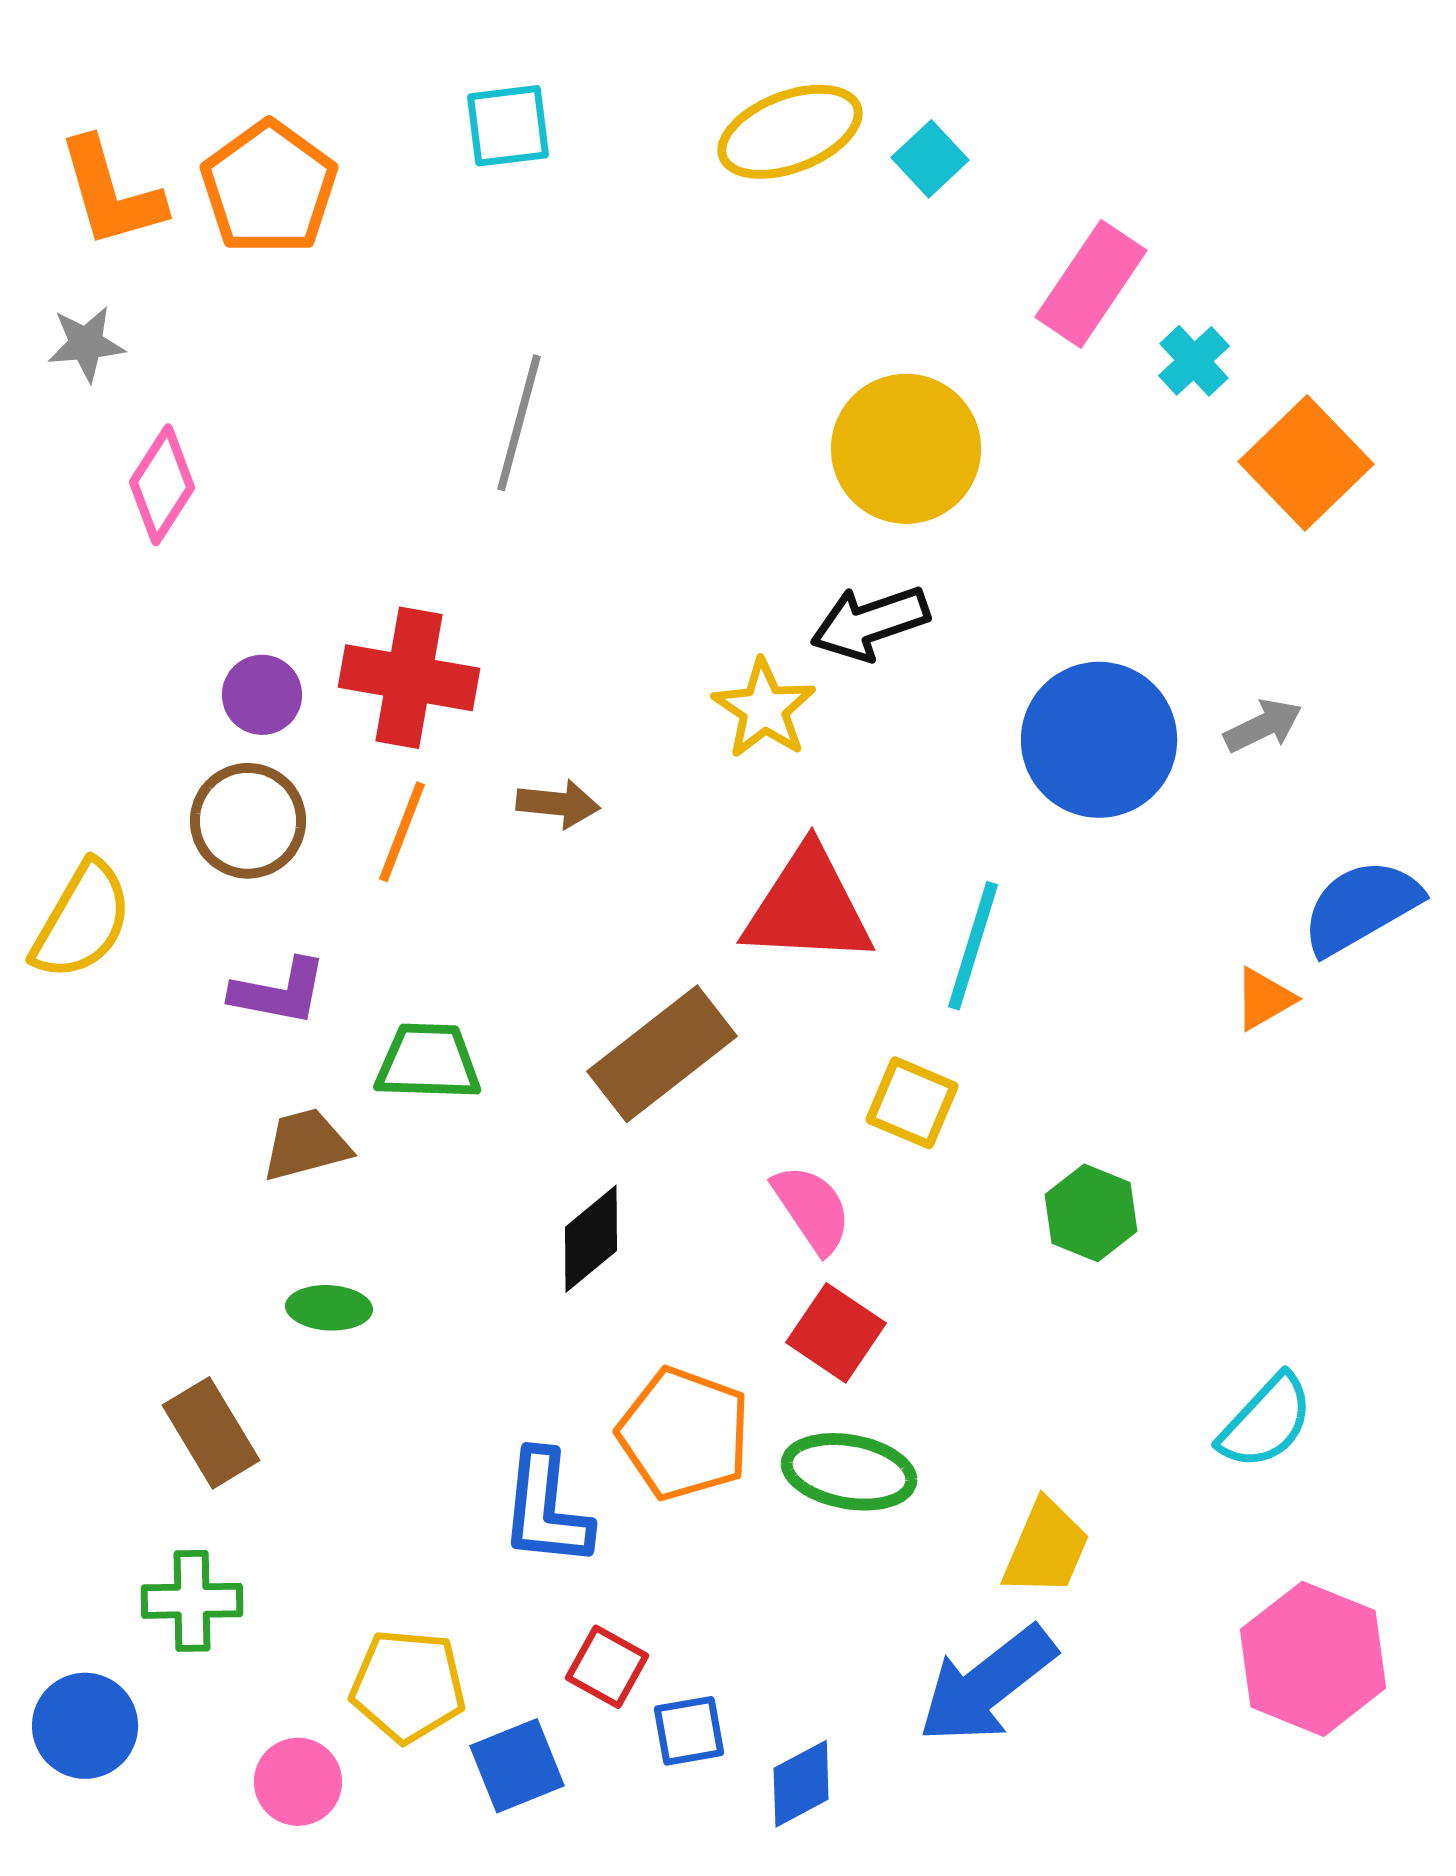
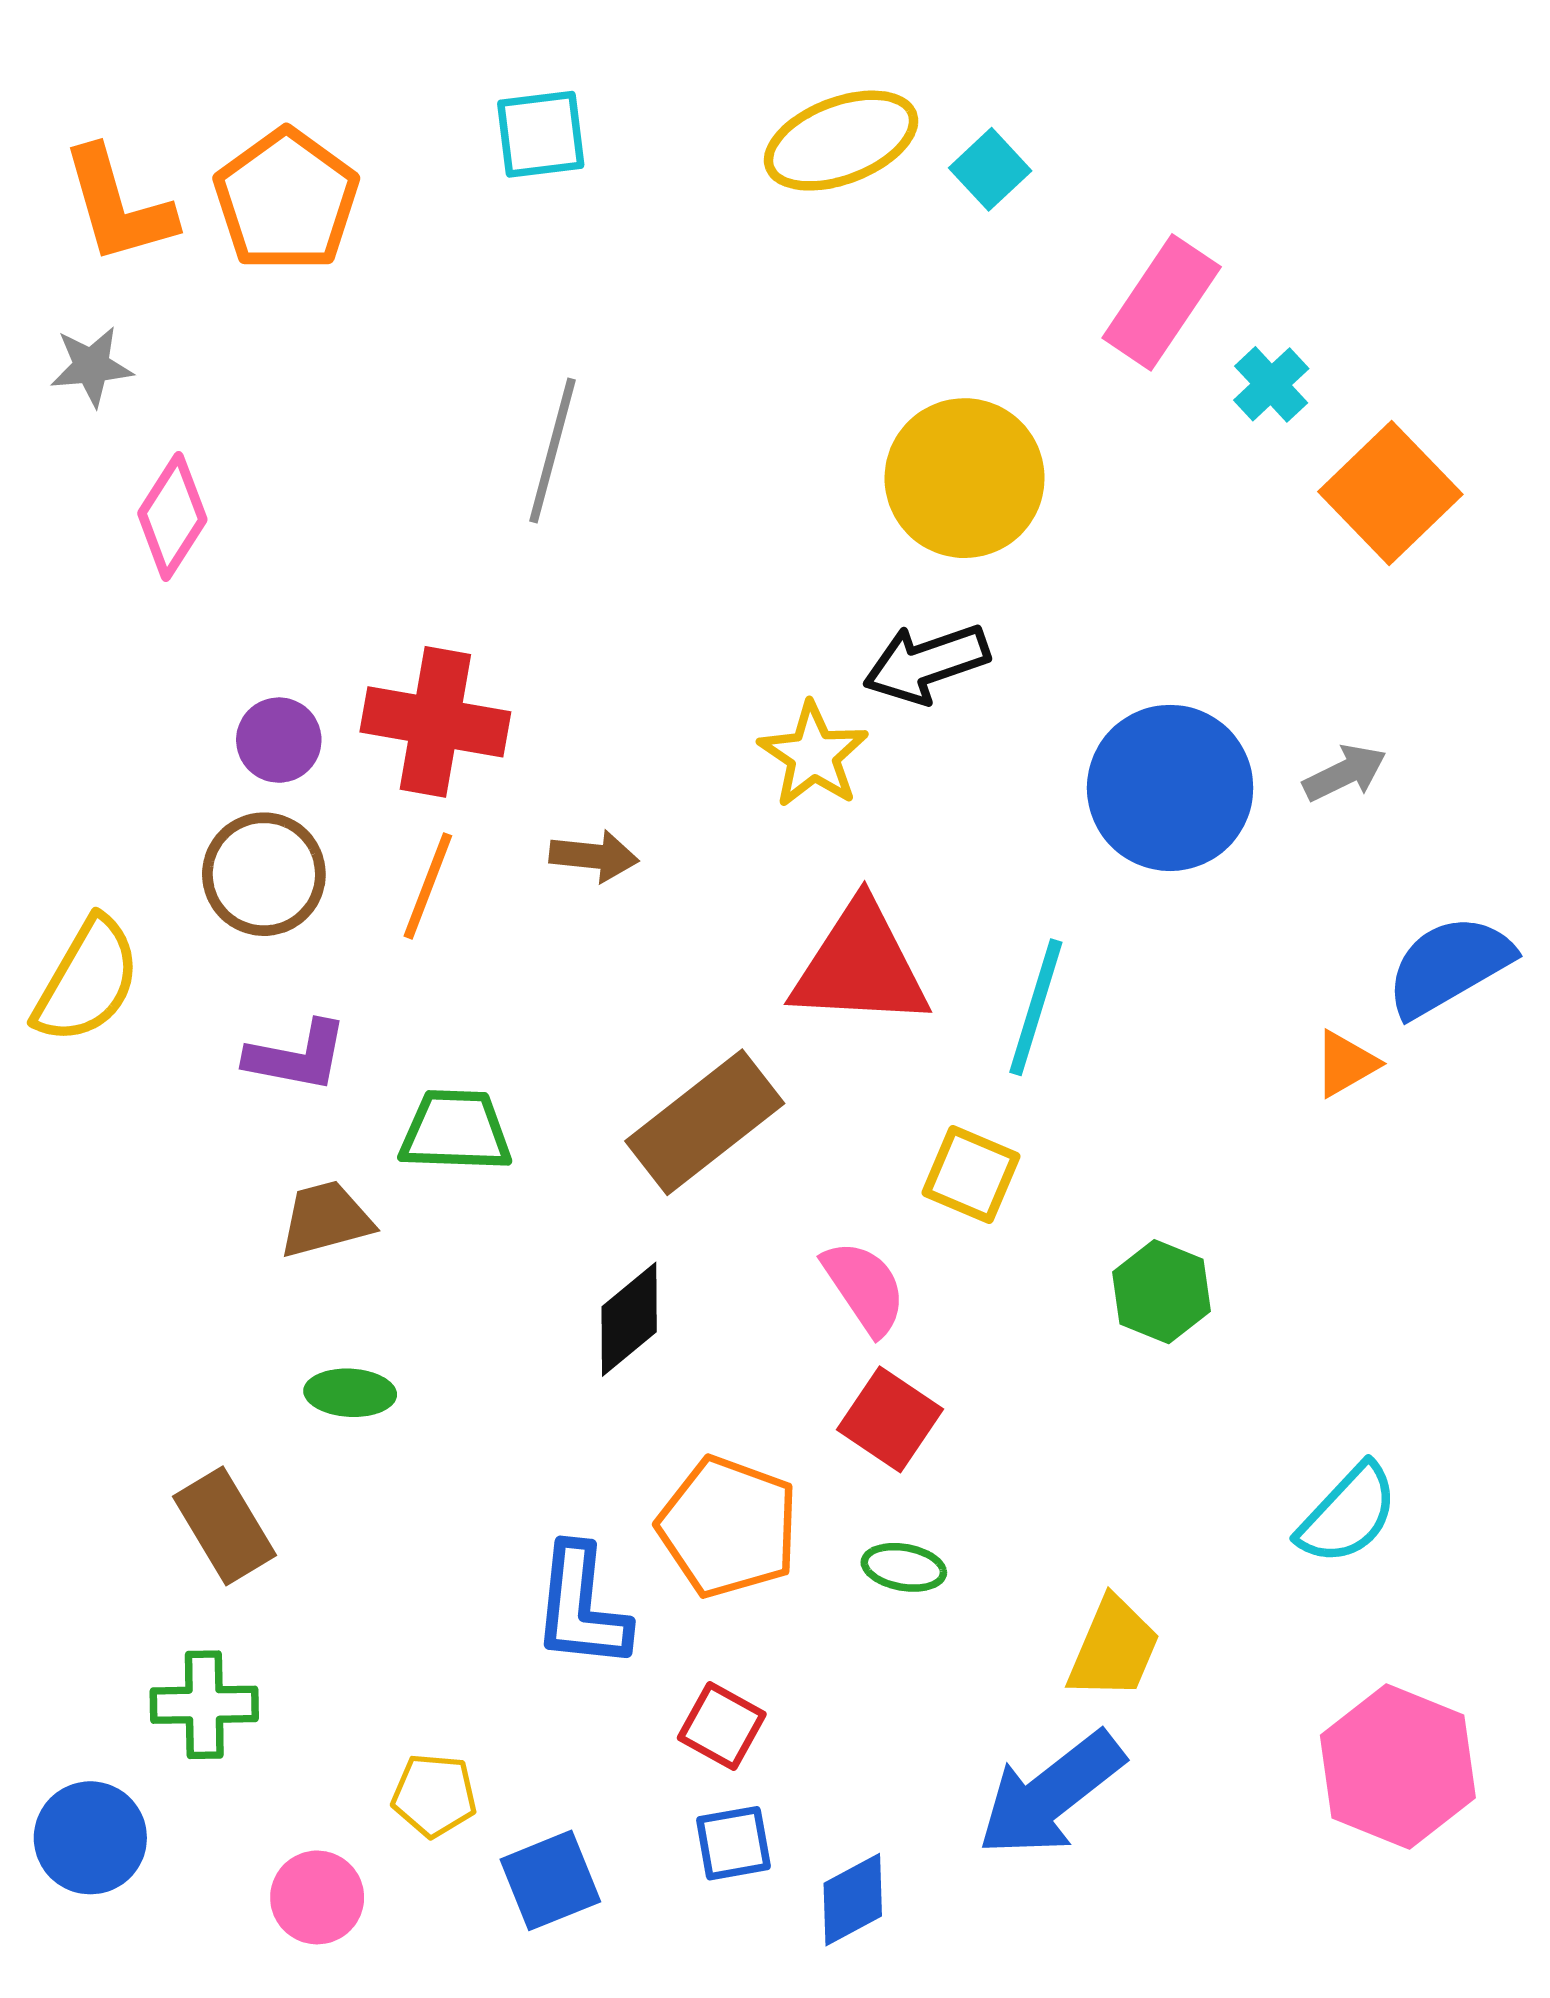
green ellipse: (849, 1472) -> (904, 1567), size x0.6
red square: (607, 1667) -> (722, 1726), moved
yellow pentagon: (408, 1686) -> (434, 1795), size x0.7

